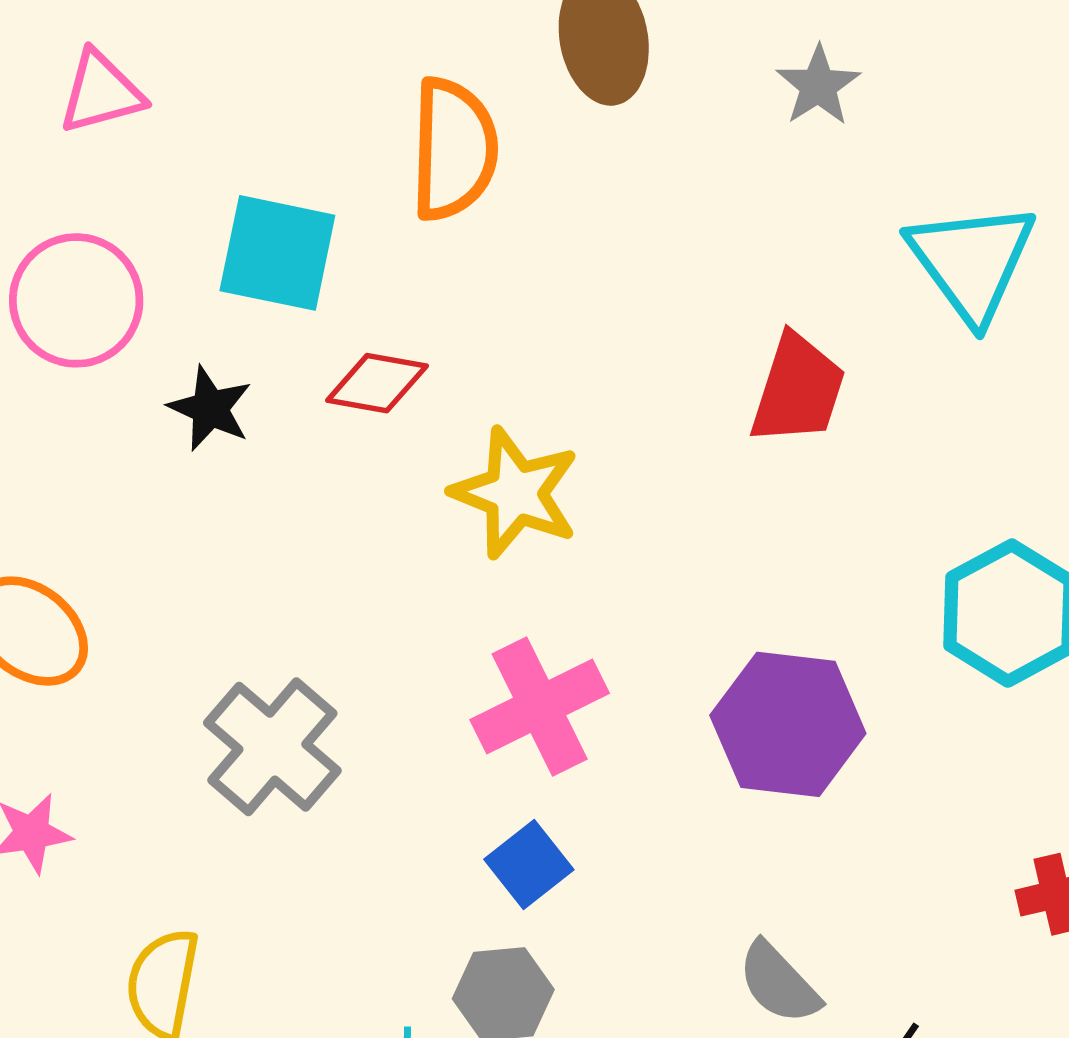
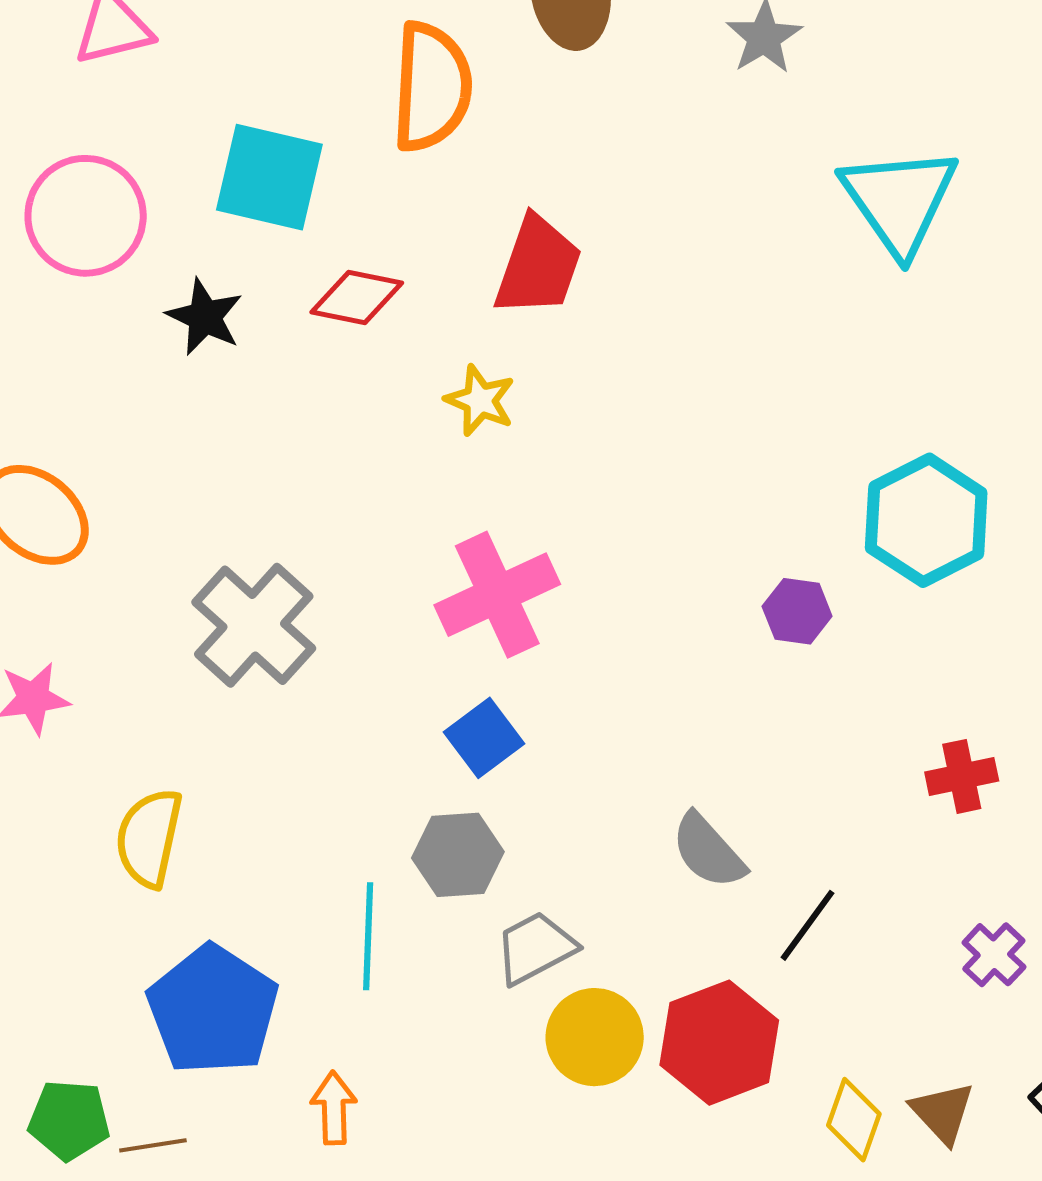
red trapezoid: (798, 389) -> (538, 266), moved
yellow star: (515, 493) -> (480, 400), size x0.6
purple hexagon: (788, 724) -> (797, 611), moved, size x0.5

